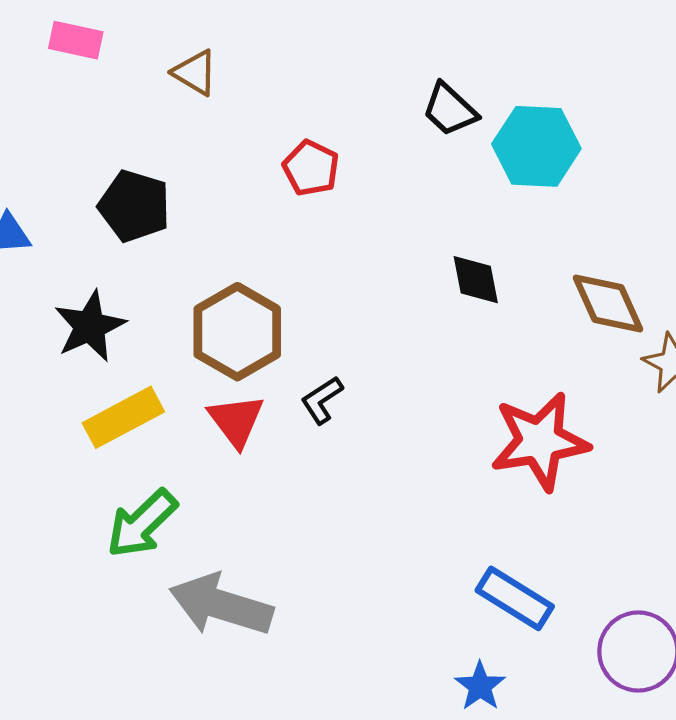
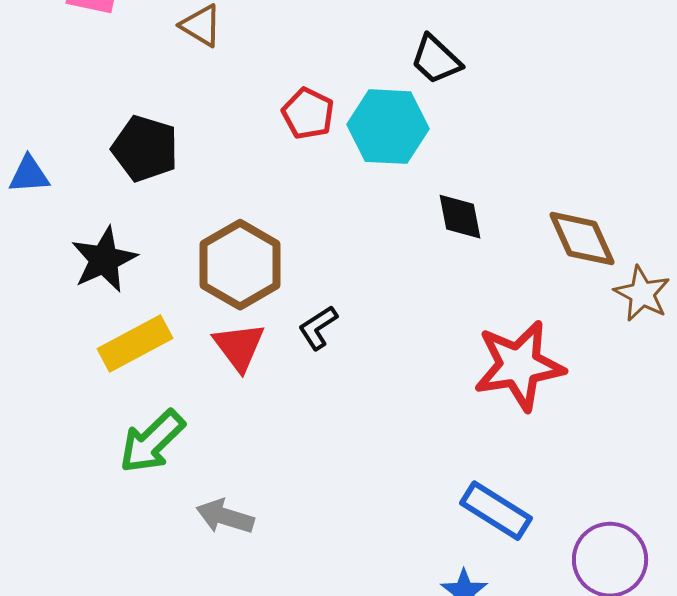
cyan hexagon: (536, 146) -> (388, 127), moved
gray arrow: (221, 605) -> (225, 517), size x0.6

